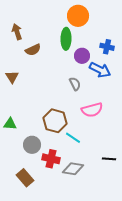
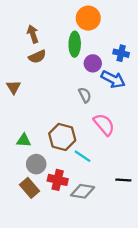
brown arrow: (17, 32) -> (33, 34), moved
pink semicircle: (92, 110) -> (104, 125), turned -115
green triangle: (10, 124) -> (24, 140), moved
brown rectangle: (25, 178) -> (29, 188), moved

